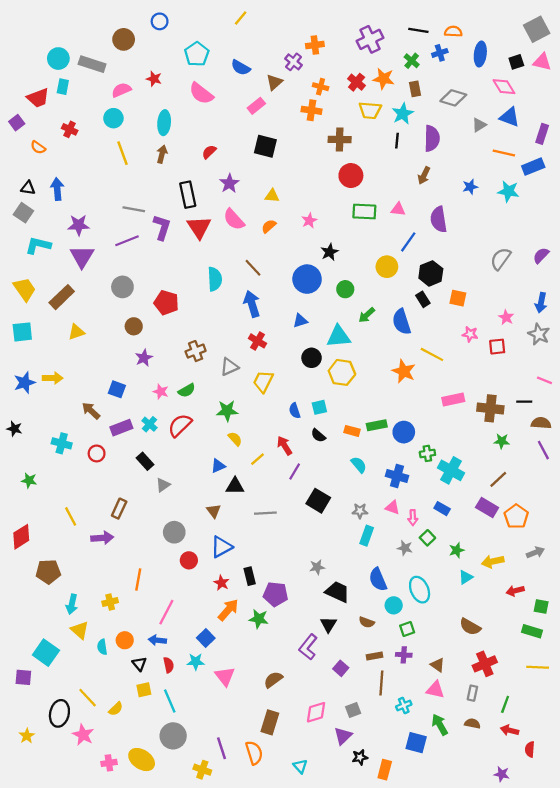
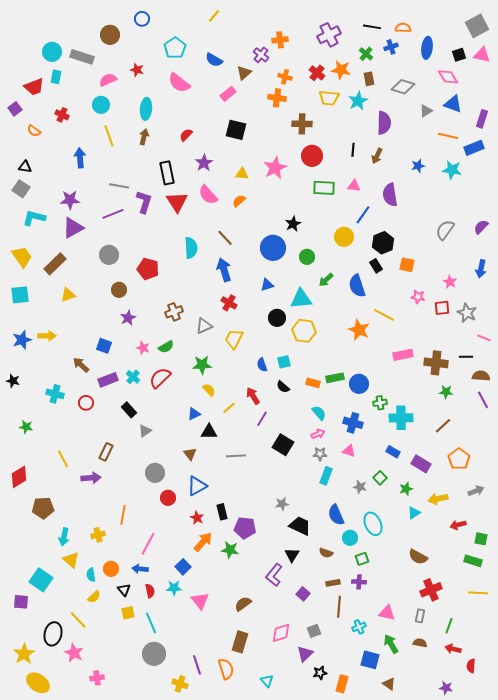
black line: (397, 141) -> (353, 150), moved
blue arrow: (57, 189) -> (80, 158), moved
pink star: (309, 221) -> (275, 168), moved, size x1.6
purple triangle: (82, 257) -> (73, 228), turned 30
gray star: (539, 334) -> (467, 313), moved
cyan cross: (451, 470) -> (401, 418), turned -30
purple rectangle: (487, 507) -> (421, 464), moved
pink arrow: (413, 518) -> (318, 434), moved, turned -112
brown triangle: (438, 665) -> (389, 684), moved
yellow semicircle: (116, 709) -> (94, 597), moved
yellow star: (27, 736) -> (24, 654), size x1.5
yellow ellipse: (142, 760) -> (38, 683), moved

